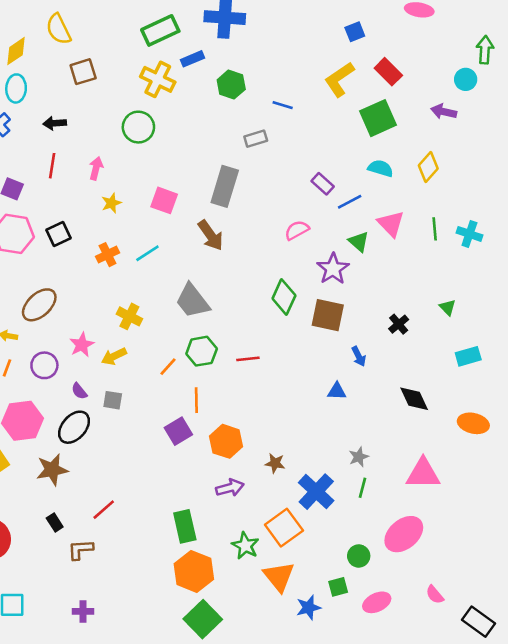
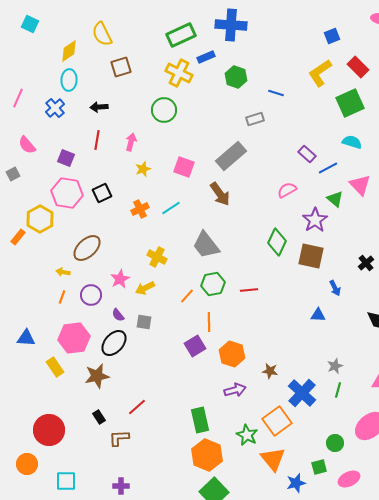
gray rectangle: (225, 186) -> (231, 156), turned 32

